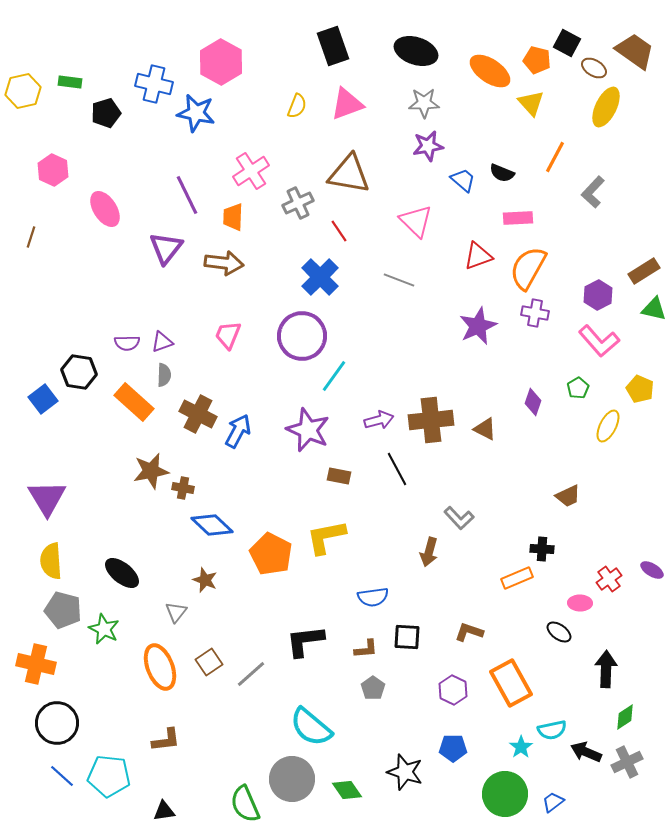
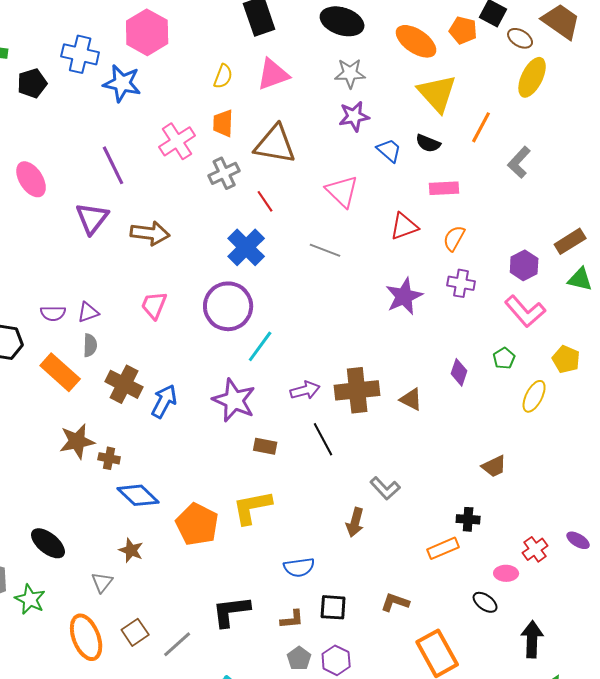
yellow triangle: (531, 103) -> (437, 93), moved, size x1.5
orange trapezoid: (233, 217) -> (223, 123), moved
orange semicircle: (528, 268) -> (454, 238), size x0.6
purple hexagon: (453, 690) -> (336, 660), moved

